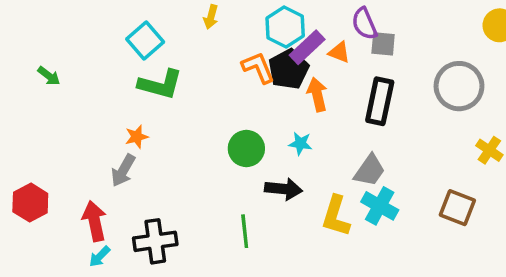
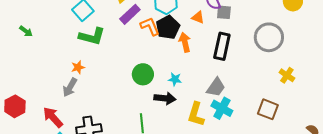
purple rectangle: (307, 47) -> (130, 14), moved
cyan star: (300, 143) -> (175, 79), moved
red arrow: (94, 221) -> (53, 117), turned -30

